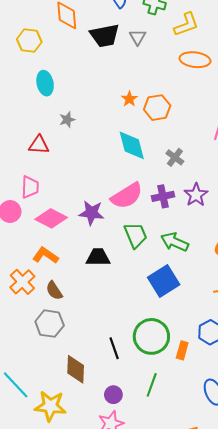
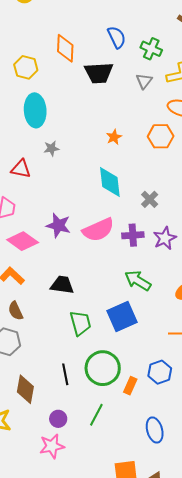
gray triangle: (138, 37) -> (144, 81), moved
cyan ellipse: (45, 83) -> (35, 110), size x1.4
orange hexagon: (157, 108) -> (161, 136), moved
purple star: (91, 213) -> (58, 225), moved
green trapezoid: (135, 235) -> (80, 323), moved

